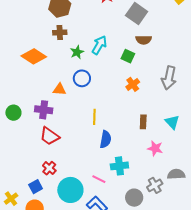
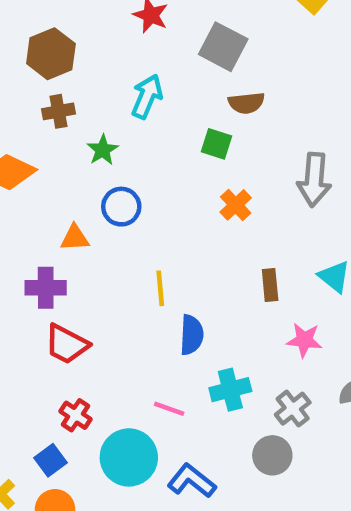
cyan arrow: (99, 45) -> (147, 96), moved
pink line: (99, 179) -> (169, 409), moved
gray cross: (155, 185) -> (293, 409), moved

